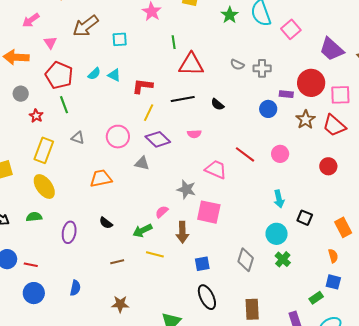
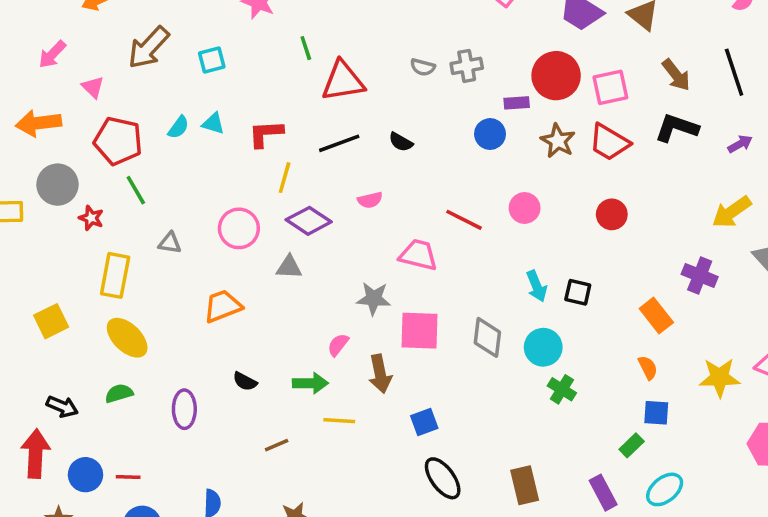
gray circle: (21, 94) -> (57, 185), size x1.5
black square: (305, 218) -> (578, 292), moved
green arrow: (142, 230) -> (310, 383), turned -144
gray diamond: (246, 260) -> (487, 337), moved

